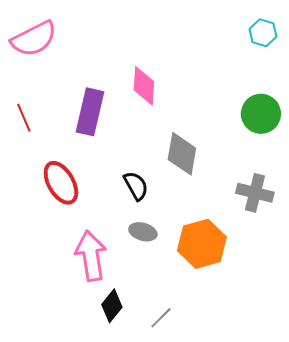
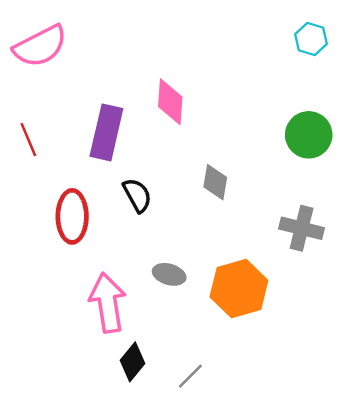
gray diamond: (182, 154) -> (215, 182), size x0.7
red ellipse: (61, 183) -> (72, 216), turned 30
black semicircle: (136, 186) -> (137, 195), moved

